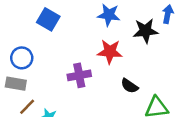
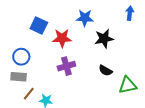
black star: (145, 31) -> (104, 39), moved
red star: (110, 52) -> (62, 38), moved

